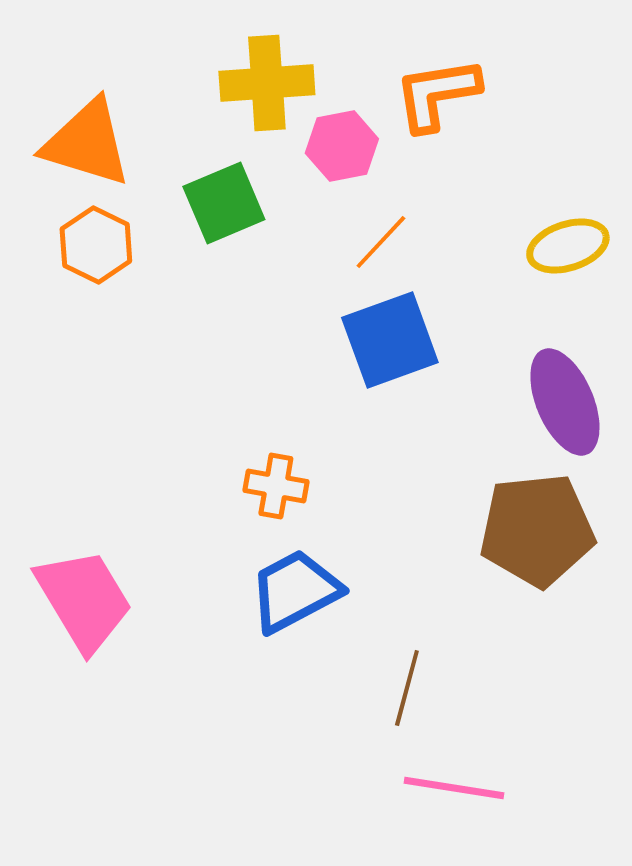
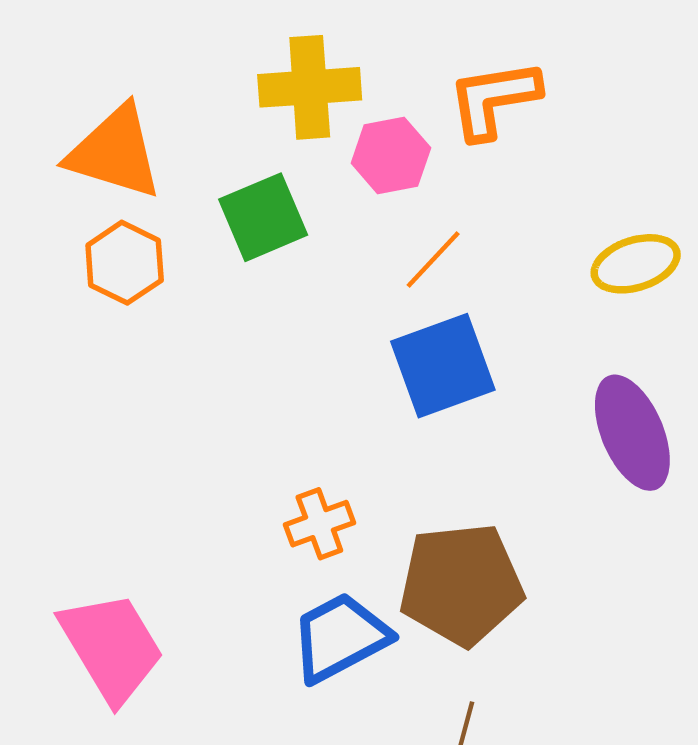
orange cross: (276, 486) -> (319, 524), turned -30
brown pentagon: (537, 530) -> (461, 584), moved

